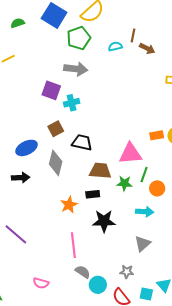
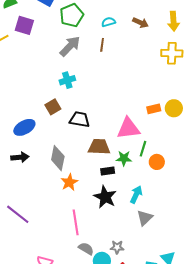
brown line: (133, 36) -> (102, 45), moved
gray arrow: (76, 69) -> (70, 46), turned -50
purple square: (51, 90) -> (24, 25), moved
gray diamond: (56, 163) -> (58, 158), moved
black rectangle: (93, 194) -> (108, 171), moved
cyan arrow: (145, 212) -> (136, 195), moved, turned -66
black star: (104, 221) -> (105, 197), turned 30
gray star: (127, 272) -> (117, 247), moved

